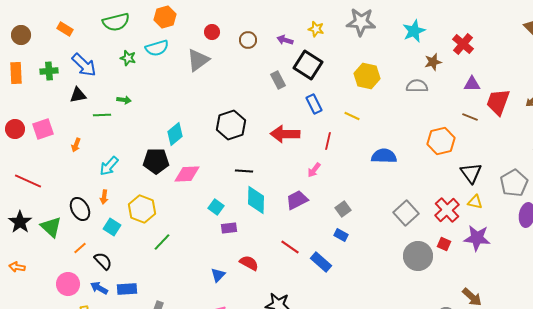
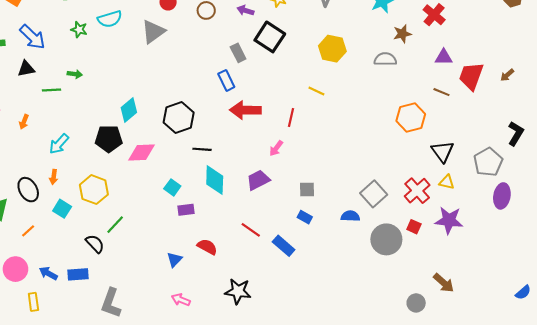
blue rectangle: (314, 104) -> (226, 80), moved
black hexagon: (231, 125) -> (179, 118), moved
blue semicircle: (384, 156) -> (350, 216), moved, size x0.7
gray square: (343, 209) -> (307, 190), turned 35
black semicircle: (103, 261) -> (95, 244), moved

